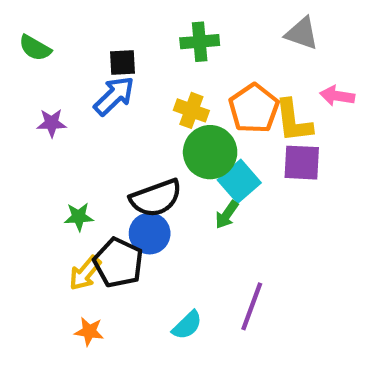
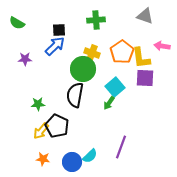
green circle: (210, 152) -> (83, 69), moved
black semicircle: (156, 198) -> (75, 95), turned 120
blue circle: (150, 233) -> (72, 162), moved

